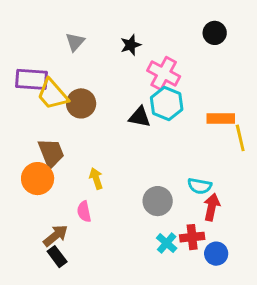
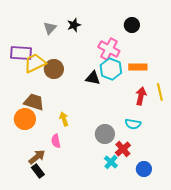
black circle: (215, 33) -> (132, 25), moved
black star: (131, 45) -> (74, 25), moved
yellow trapezoid: (53, 94) -> (35, 63), turned 105
orange rectangle: (221, 118) -> (138, 67), moved
brown trapezoid: (51, 153) -> (34, 102), turned -50
red arrow: (212, 207) -> (141, 96), moved
red cross: (192, 237) -> (123, 149), moved, turned -35

